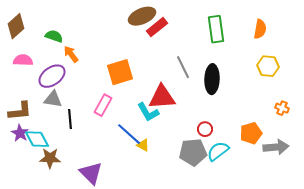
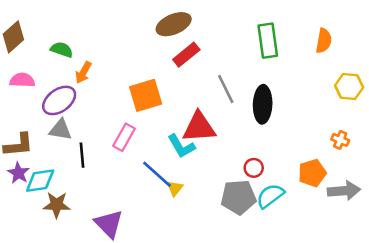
red rectangle: (157, 27) -> (186, 55), moved
orange arrow: (71, 54) -> (83, 72), turned -114
yellow hexagon: (268, 66) -> (349, 86), moved
orange cross: (282, 108) -> (340, 140), moved
cyan diamond: (37, 139) -> (40, 181), turned -70
yellow triangle: (143, 145) -> (175, 188), turned 40

